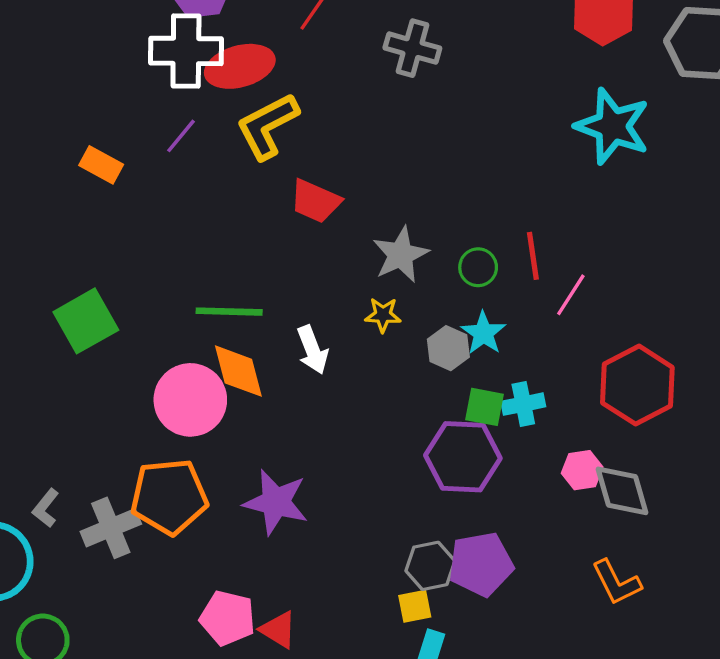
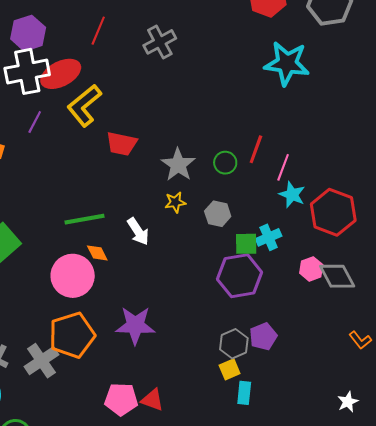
gray cross: (412, 48) -> (160, 42), turned -32
red line: (533, 256) -> (256, 149), turned 40
cyan star: (483, 333) -> (292, 195), moved
orange diamond: (238, 371) -> (97, 253), size x0.6
purple pentagon: (481, 564) -> (263, 337), size x0.7
orange L-shape: (616, 582) -> (360, 340), moved, size x0.7

